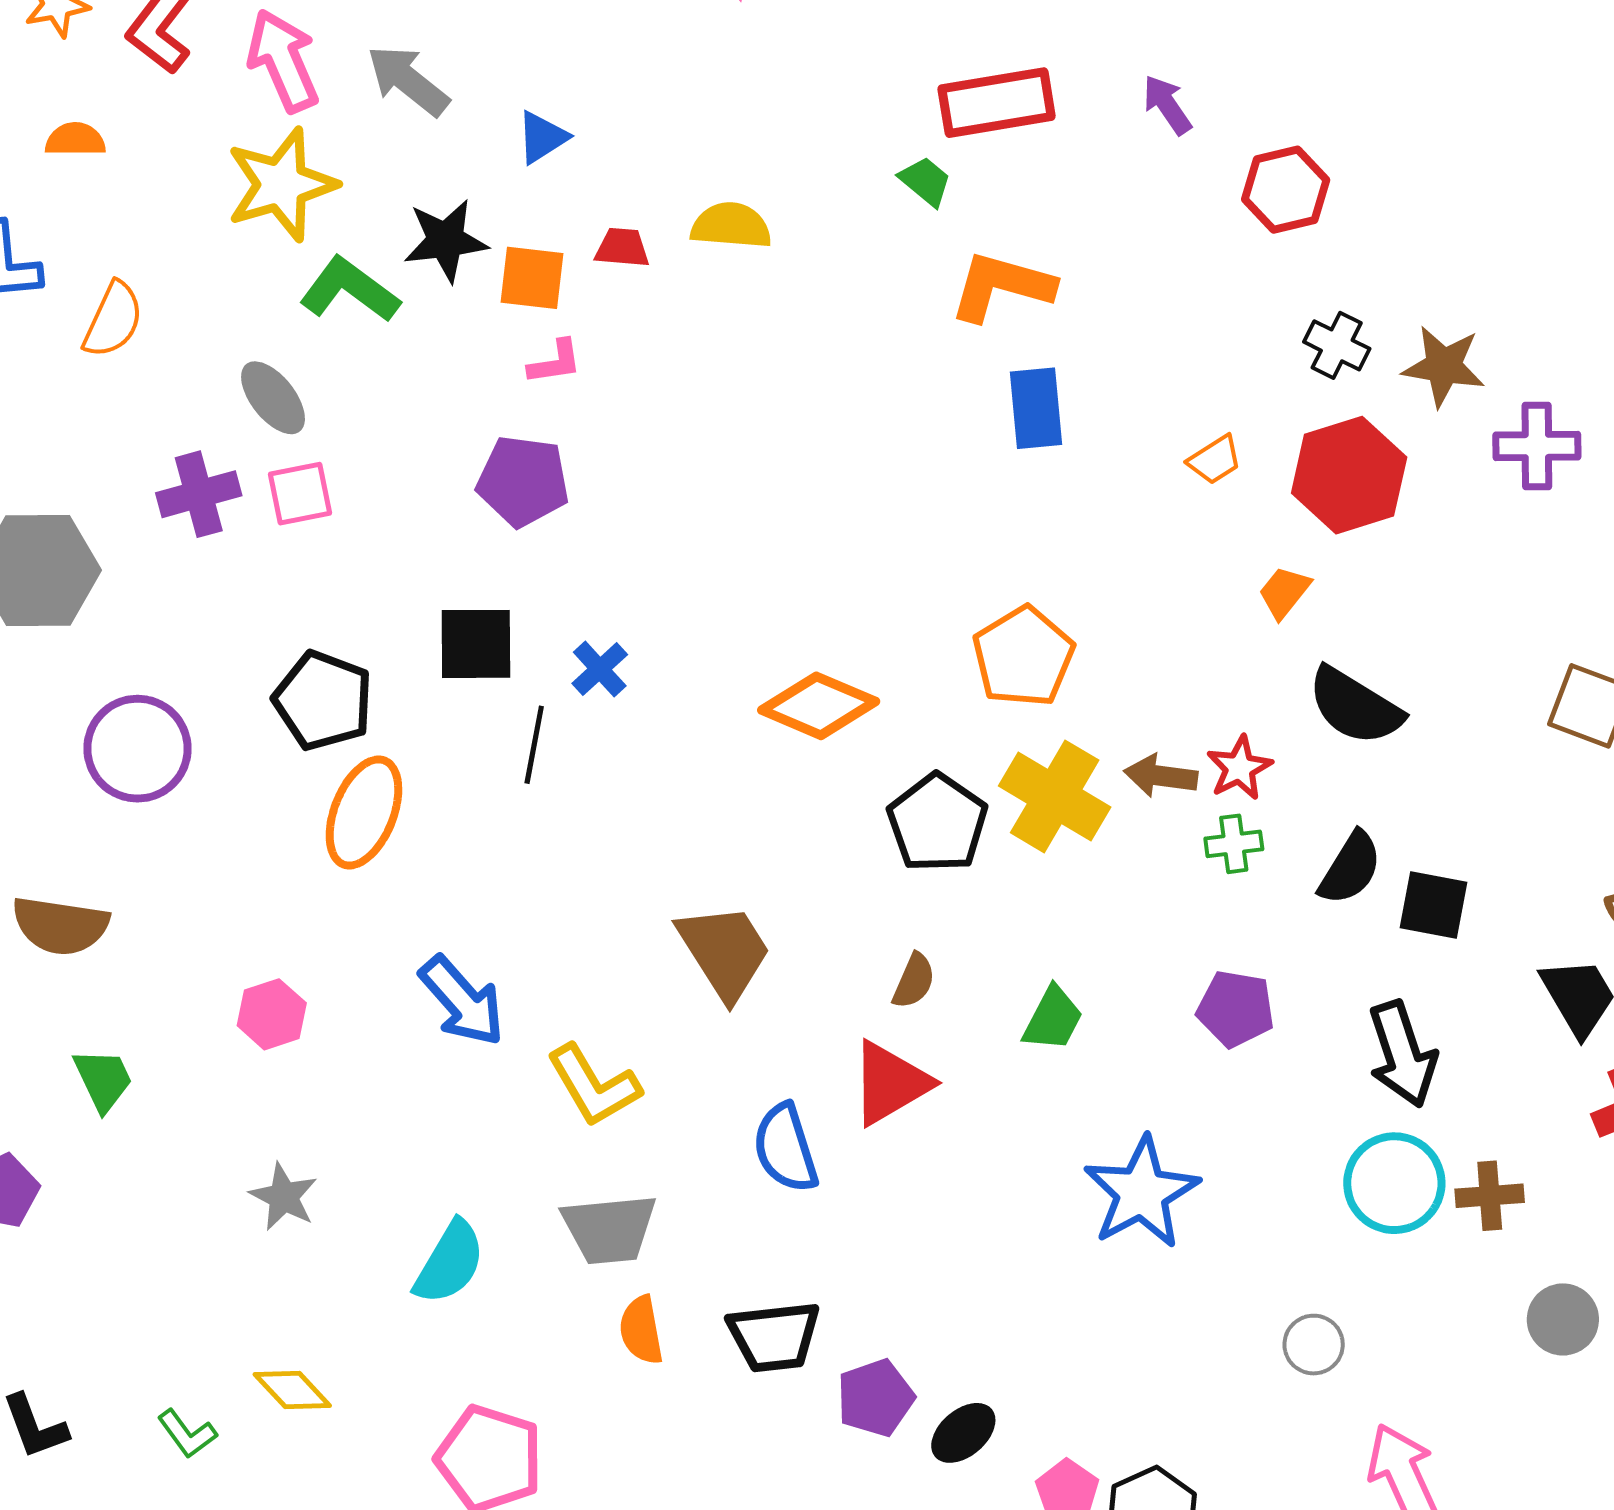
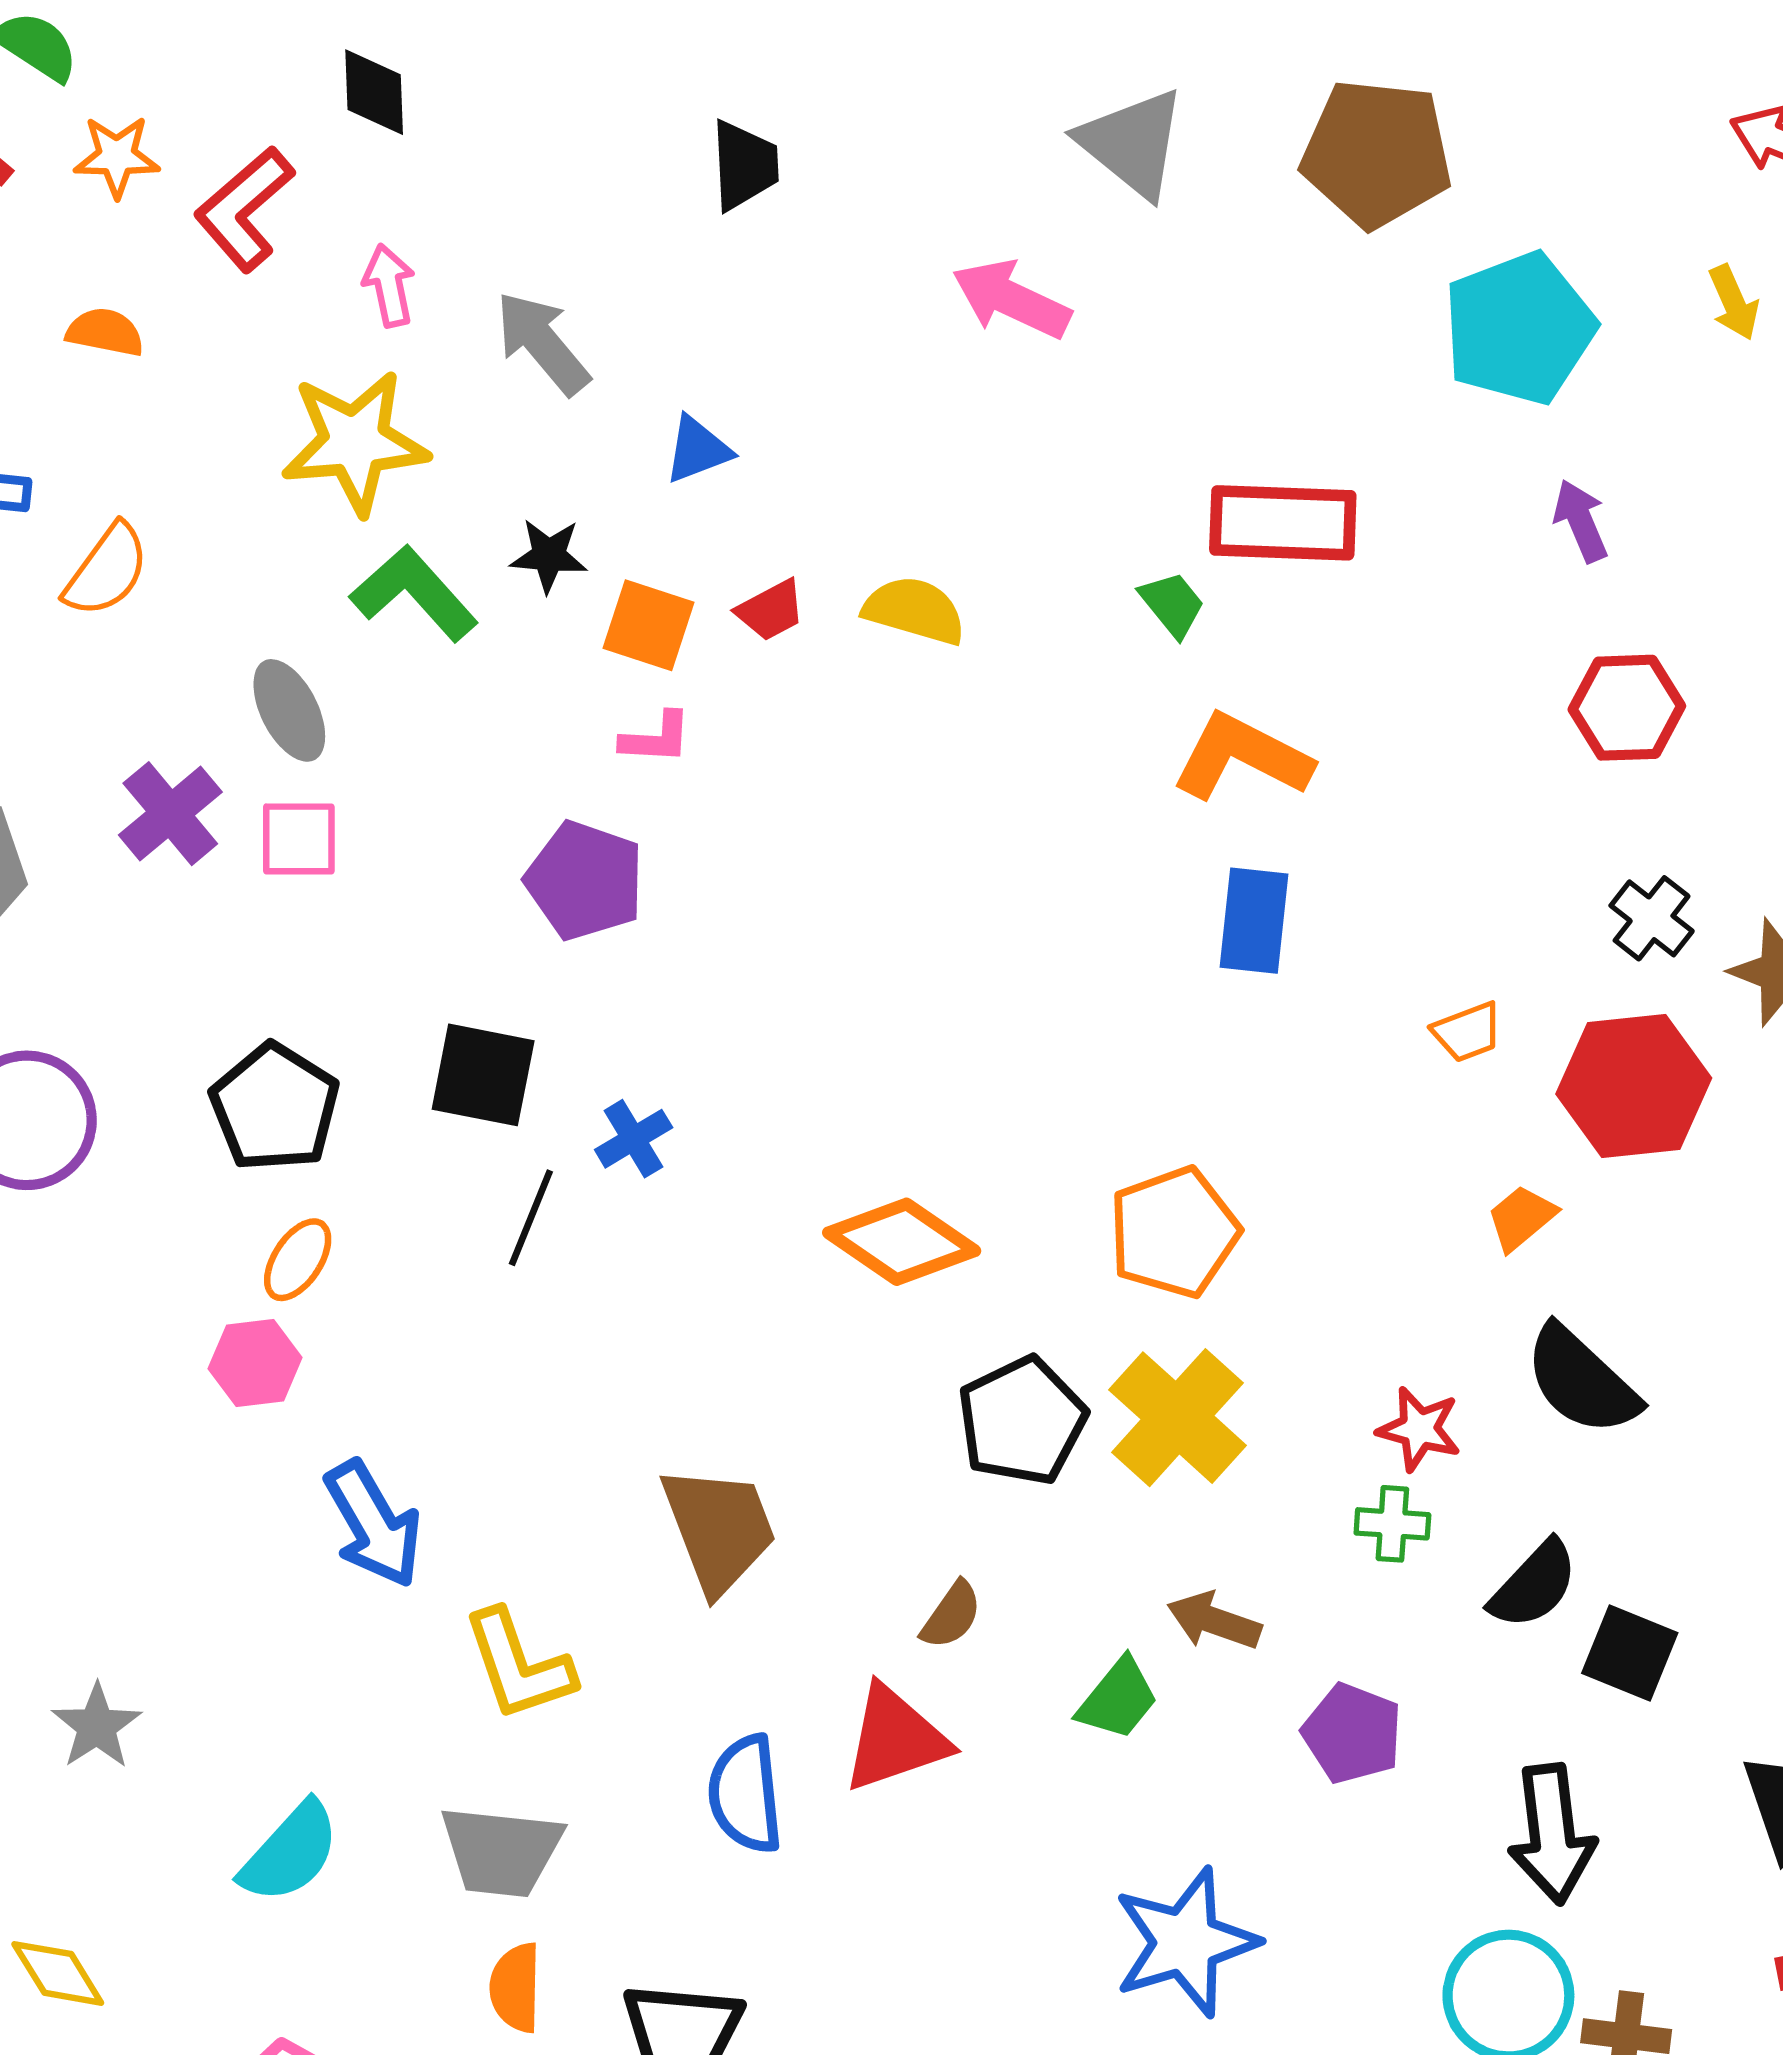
pink arrow: (283, 61) -> (389, 286), size x0.6
purple arrow: (1167, 105) -> (1581, 521), moved
black star: (446, 240) -> (549, 556), size x0.7
red trapezoid: (622, 248) -> (771, 610), turned 136
purple cross: (199, 494) -> (170, 814), turned -36
red star: (1239, 768) -> (1419, 1429), turned 30
brown arrow: (1161, 776) -> (1214, 1621), moved
orange ellipse: (364, 812) -> (298, 1260), size x0.6
pink hexagon: (272, 1014) -> (255, 1363), moved

